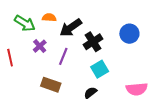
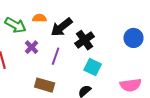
blue circle: (129, 34) -> (134, 38), moved
cyan square: (100, 69) -> (93, 67), turned -30

